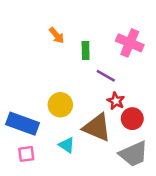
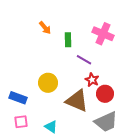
blue rectangle: (22, 124) -> (18, 98), size x0.7
cyan triangle: (67, 145) -> (51, 127), moved

